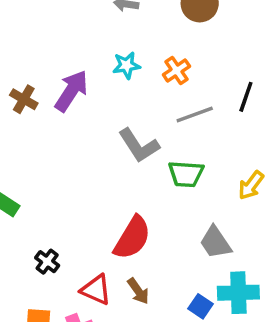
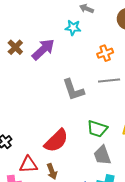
cyan star: (126, 65) -> (73, 28), moved
green trapezoid: (186, 174) -> (97, 129), moved
red triangle: (96, 290) -> (28, 165), turned -42

